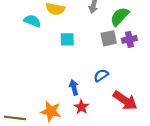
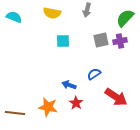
green semicircle: (120, 17) -> (125, 18), moved
cyan semicircle: (32, 21) -> (14, 17), moved
blue arrow: (74, 87) -> (69, 85), turned -56

